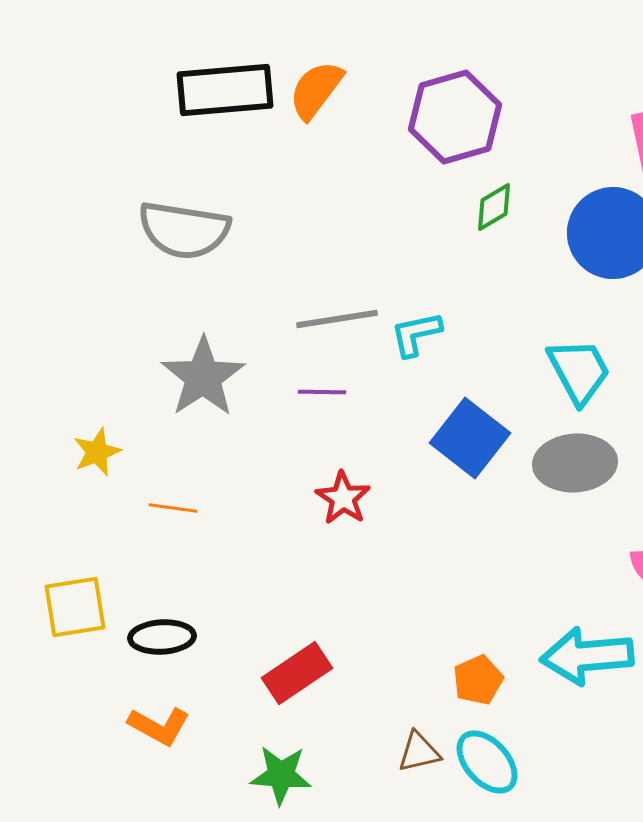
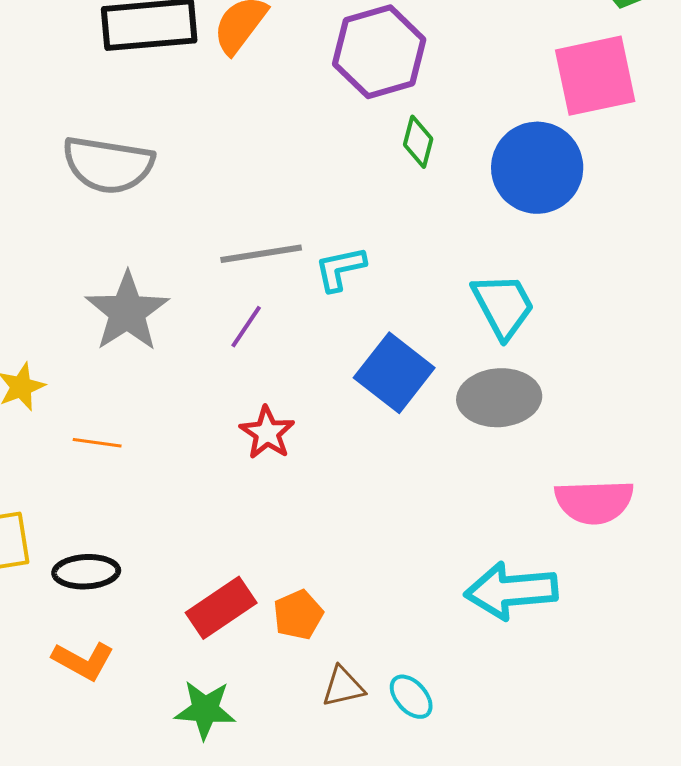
green diamond: (494, 207) -> (418, 142), turned -45
purple line: (322, 392) -> (246, 327), turned -57
orange pentagon: (478, 680) -> (298, 615), moved
cyan ellipse: (487, 762) -> (411, 697), size x0.7

